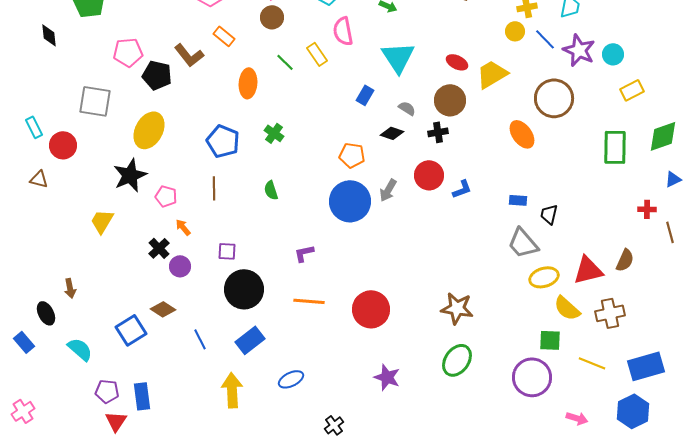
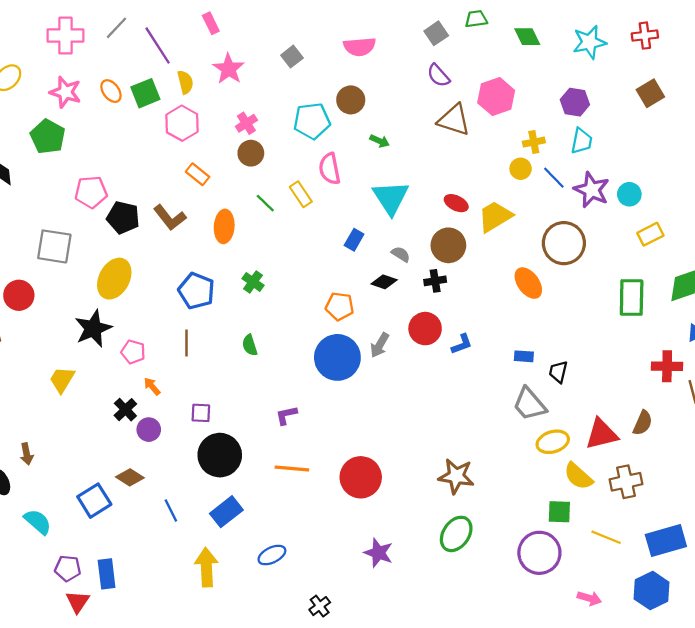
brown L-shape: (189, 55) -> (170, 218), moved
red cross: (647, 209) -> (667, 366), size x1.5

